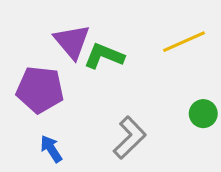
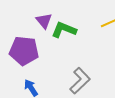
purple triangle: (72, 42) -> (44, 21), size x0.7

